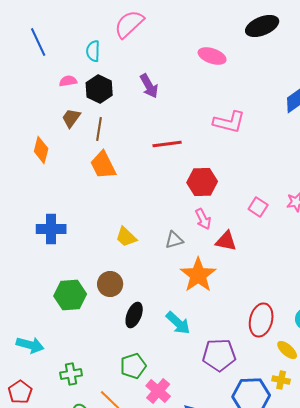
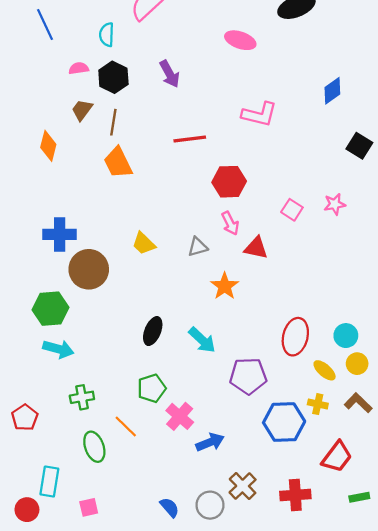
orange star: (198, 275) -> (225, 286), size x0.7
brown circle: (110, 284) -> (89, 269), moved, size x1.4
green hexagon: (70, 295) -> (51, 309), moved
cyan arrow: (30, 345) -> (58, 349), moved

